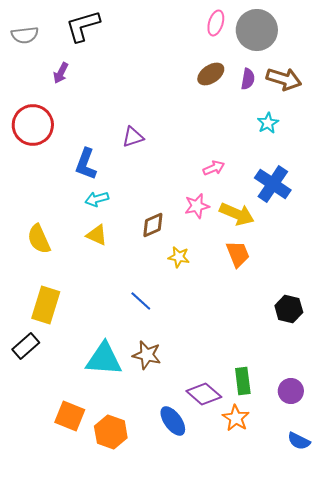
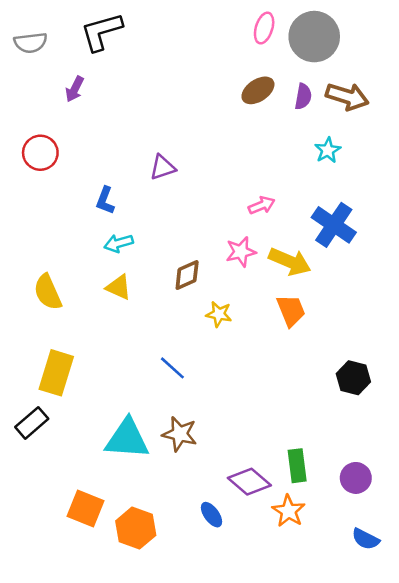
red circle: (33, 125) -> (40, 153), size x0.7
blue L-shape: (86, 164) -> (105, 200), size x0.7
blue ellipse: (173, 421) -> (212, 515), size x0.7

